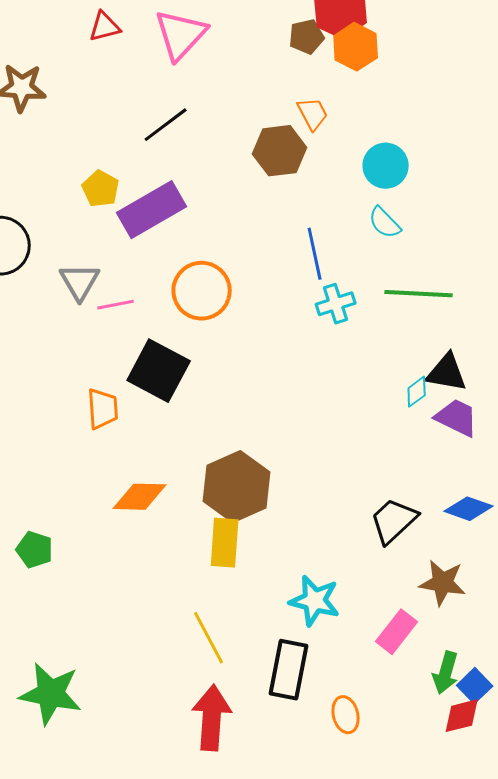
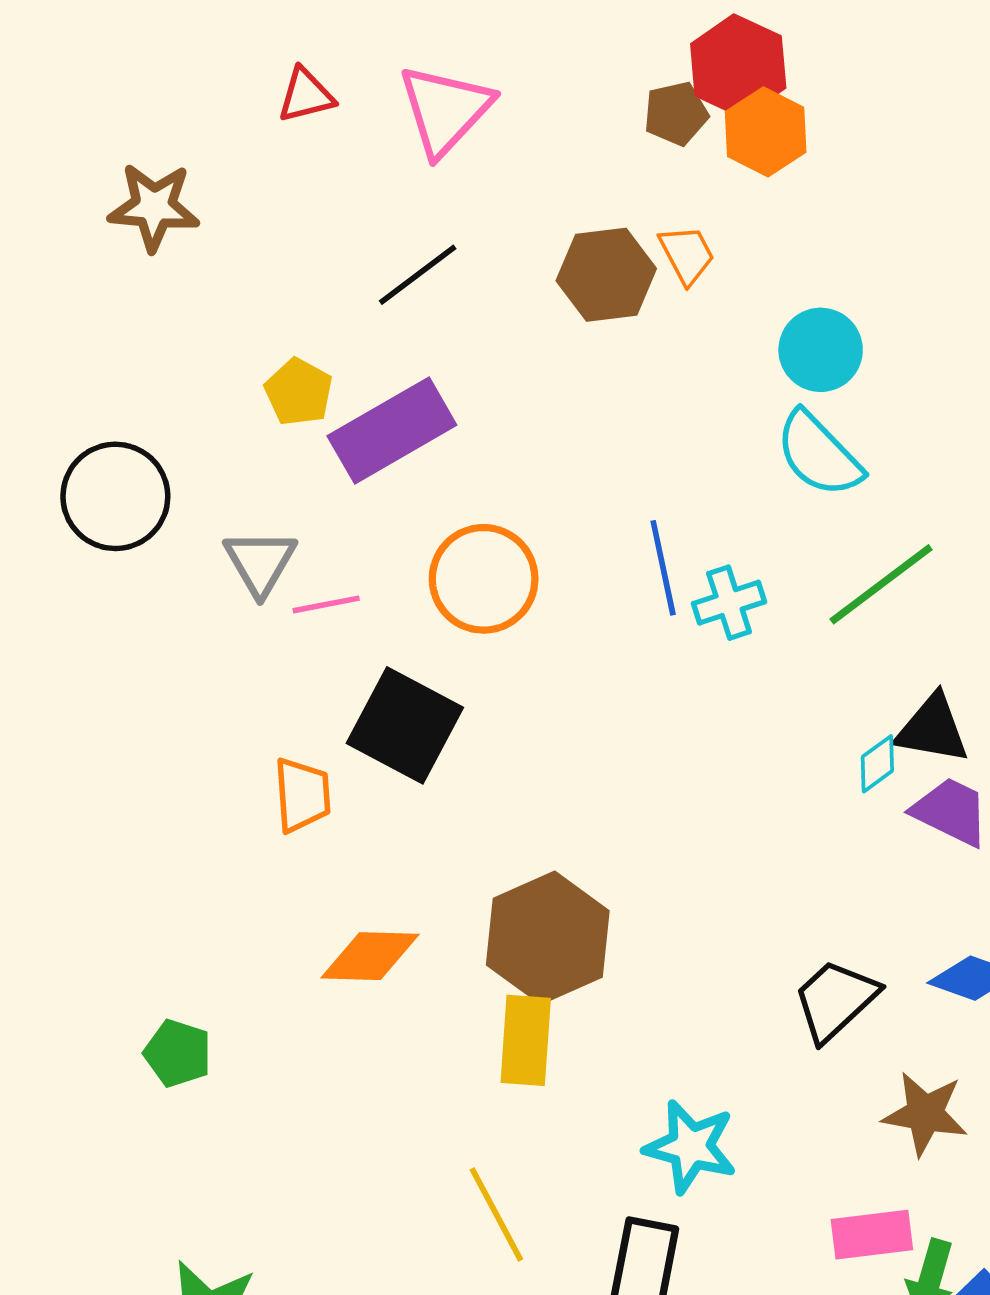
brown hexagon: (280, 151) -> (606, 275), moved
cyan semicircle: (385, 223) -> (819, 454), size x1.5
blue line: (315, 254) -> (663, 568), moved
green line: (419, 294) -> (881, 584), turned -40
pink rectangle: (397, 632) -> (872, 1235), moved, turned 45

